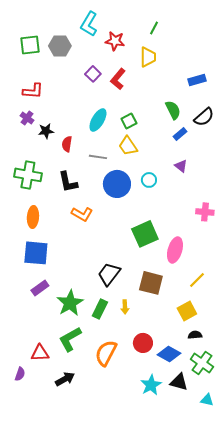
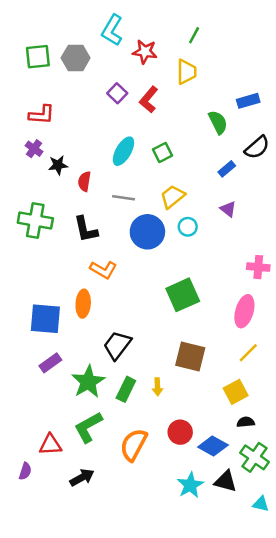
green semicircle: (173, 110) -> (218, 122), moved
yellow trapezoid: (128, 146) -> (173, 197), moved, turned 85
orange ellipse: (33, 217) -> (83, 304), moved
pink ellipse: (175, 250) -> (244, 311), moved
black trapezoid: (109, 274) -> (117, 345), moved

